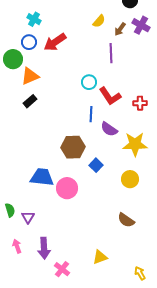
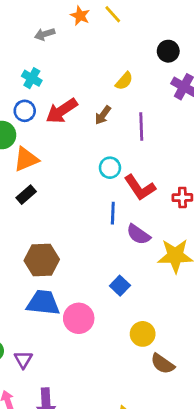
brown arrow: (120, 29) -> (103, 115), moved
brown hexagon: (73, 147) -> (42, 260), moved
yellow circle: (130, 179) -> (143, 334), moved

